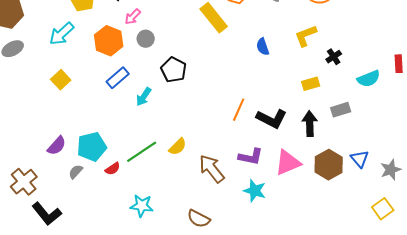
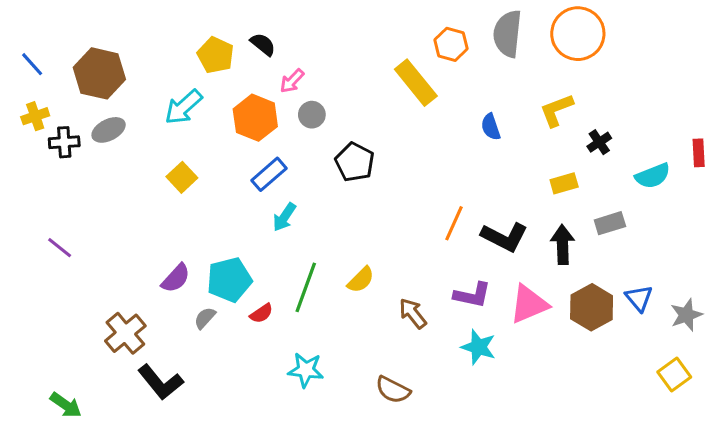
cyan arrow: (144, 97) -> (284, 217), moved
green line: (142, 152) -> (306, 287), turned -36
brown arrow: (212, 169) -> (413, 313), size x0.7

